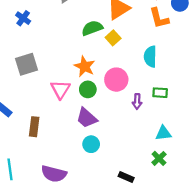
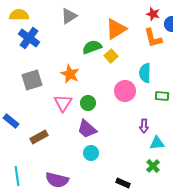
blue cross: (23, 18) -> (29, 38), size x1.5
orange star: (85, 66) -> (70, 74), moved
pink circle: (116, 80) -> (125, 91), moved
green rectangle: (160, 93) -> (162, 96), moved
purple arrow: (137, 101) -> (144, 126), moved
brown rectangle: (34, 127) -> (39, 137), turned 54

